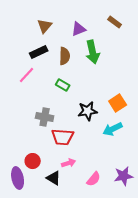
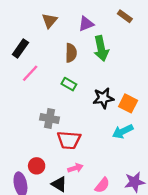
black rectangle: (39, 52) -> (20, 49), moved, turned -30
orange square: (118, 103) -> (128, 103), turned -30
black star: (88, 111) -> (103, 98), moved

